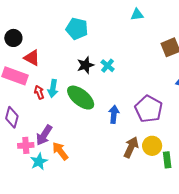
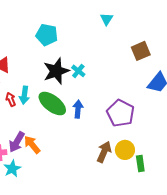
cyan triangle: (137, 15) -> (107, 19), turned -48
black star: (85, 65) -> (56, 71), size x1.5
blue arrow: (114, 114) -> (78, 109), moved
orange arrow: (60, 151) -> (32, 145), moved

